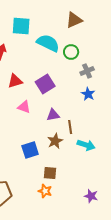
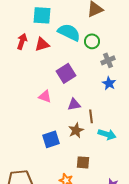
red triangle: (15, 81) -> (42, 44), moved
brown square: (50, 173) -> (83, 162), moved

